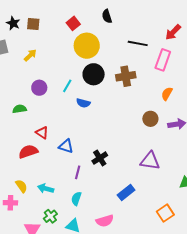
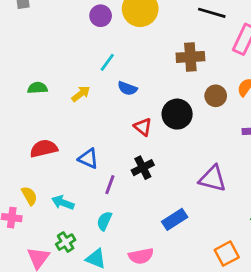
yellow arrow: (30, 55) -> (81, 94), moved
black circle: (94, 74) -> (177, 114), moved
purple circle: (39, 88) -> (101, 16), moved
brown circle: (150, 119) -> (216, 96), moved
red triangle: (42, 133) -> (143, 127), moved
blue triangle: (66, 146) -> (88, 159), moved

